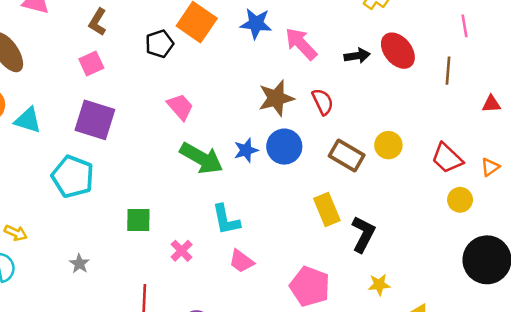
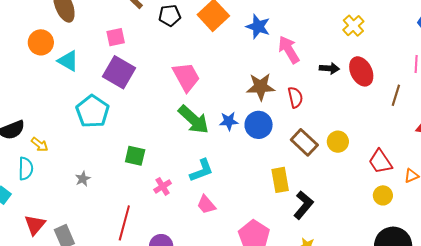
black pentagon: (159, 44) -> (170, 15), moved
pink square: (91, 63) -> (116, 37), moved
pink trapezoid: (180, 107) -> (186, 77), size x1.4
cyan L-shape: (226, 220) -> (202, 170), turned -112

